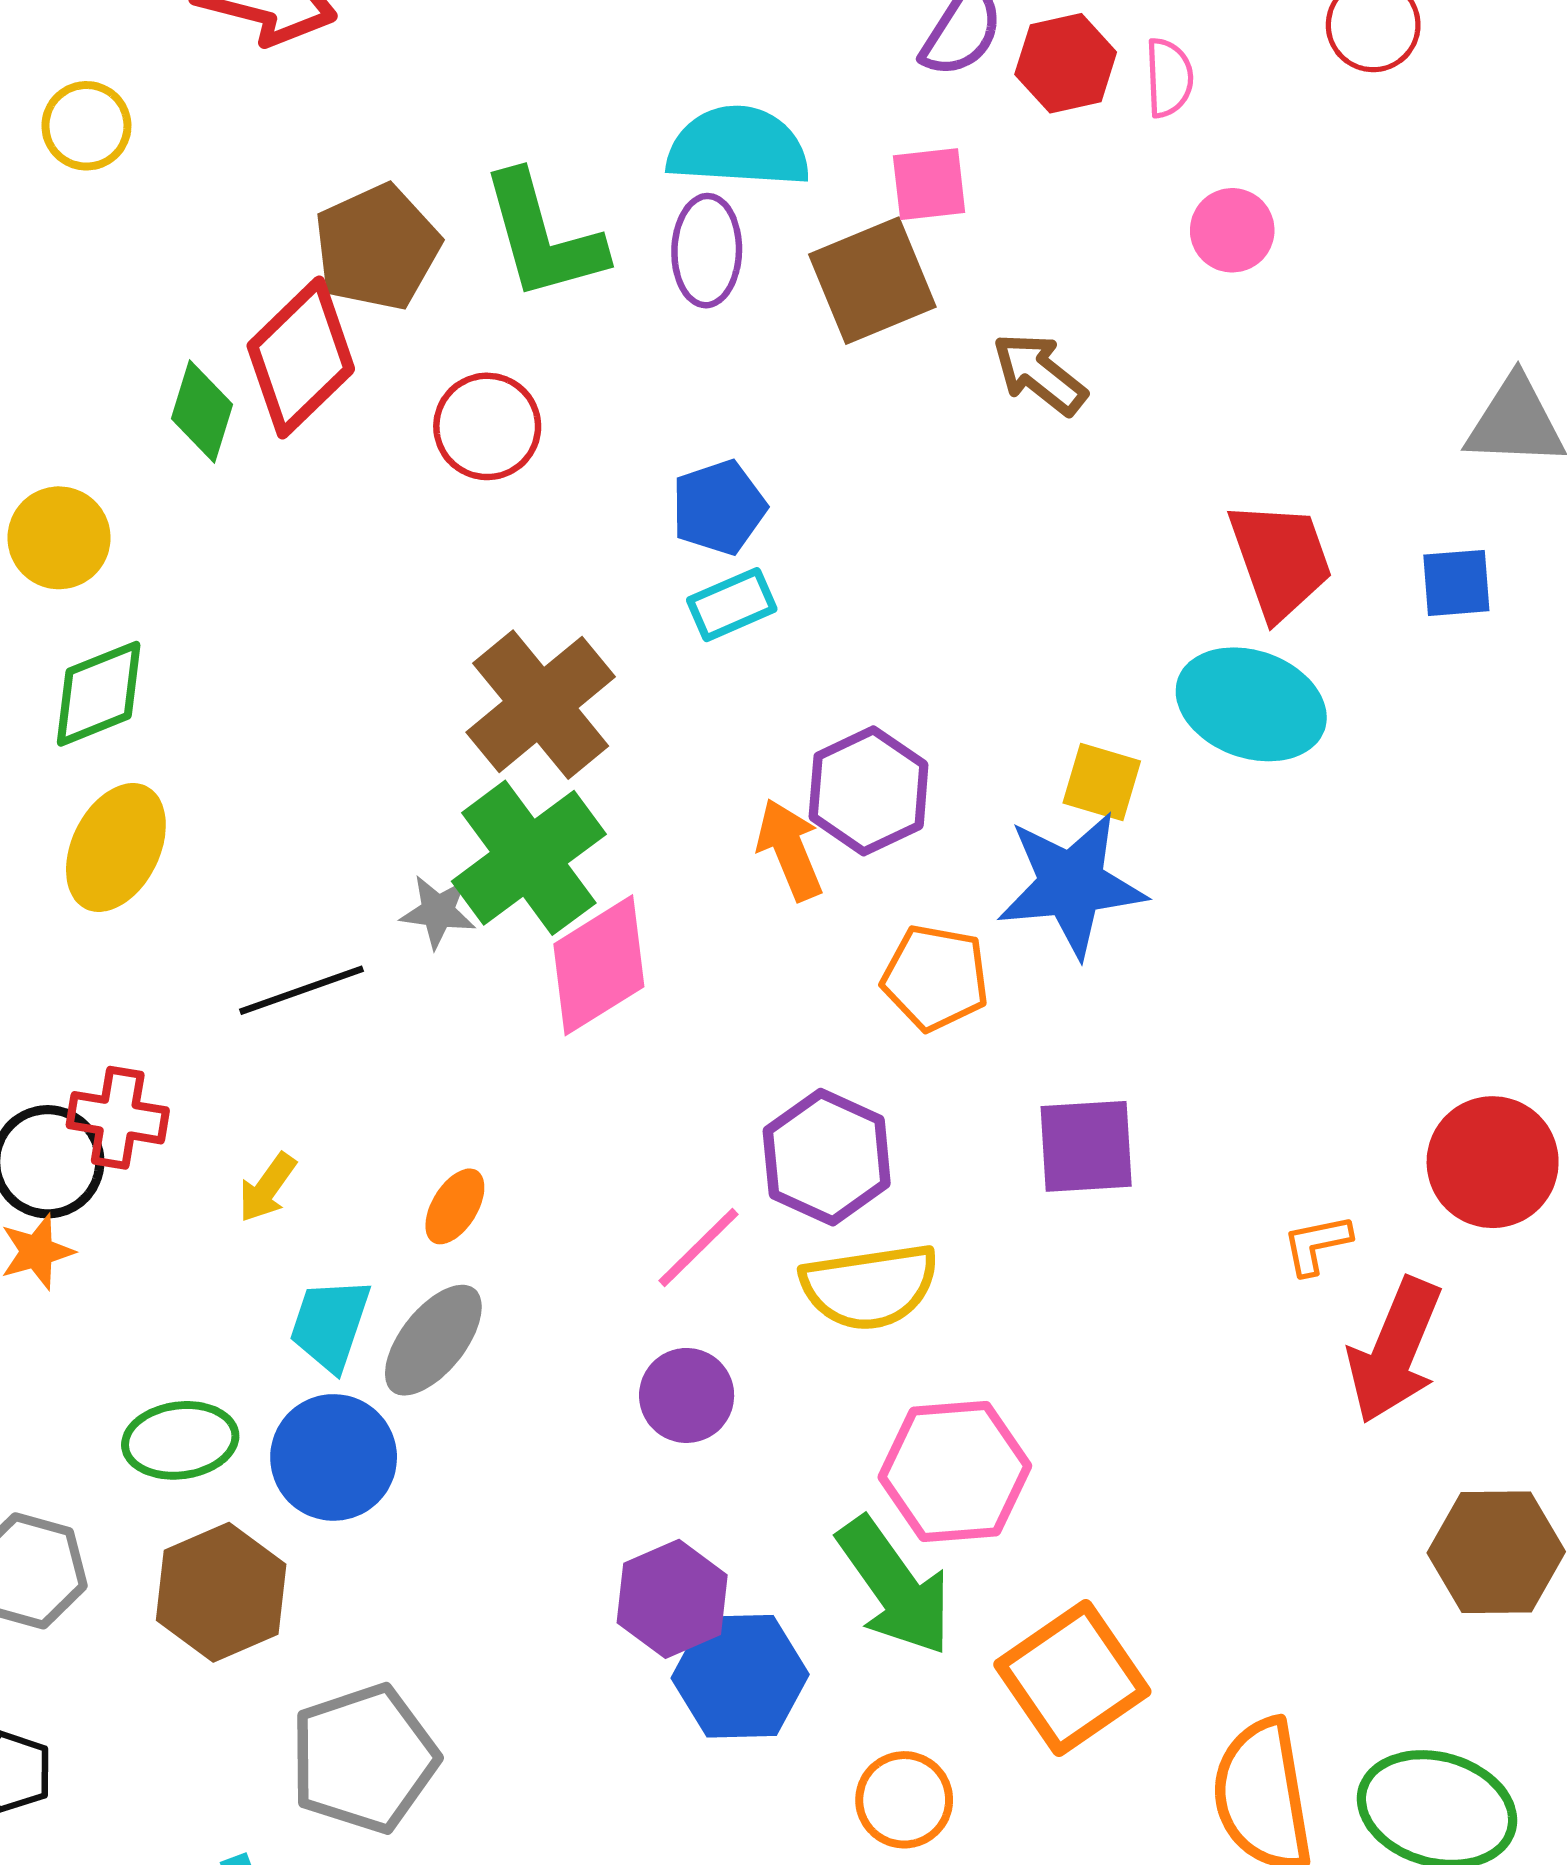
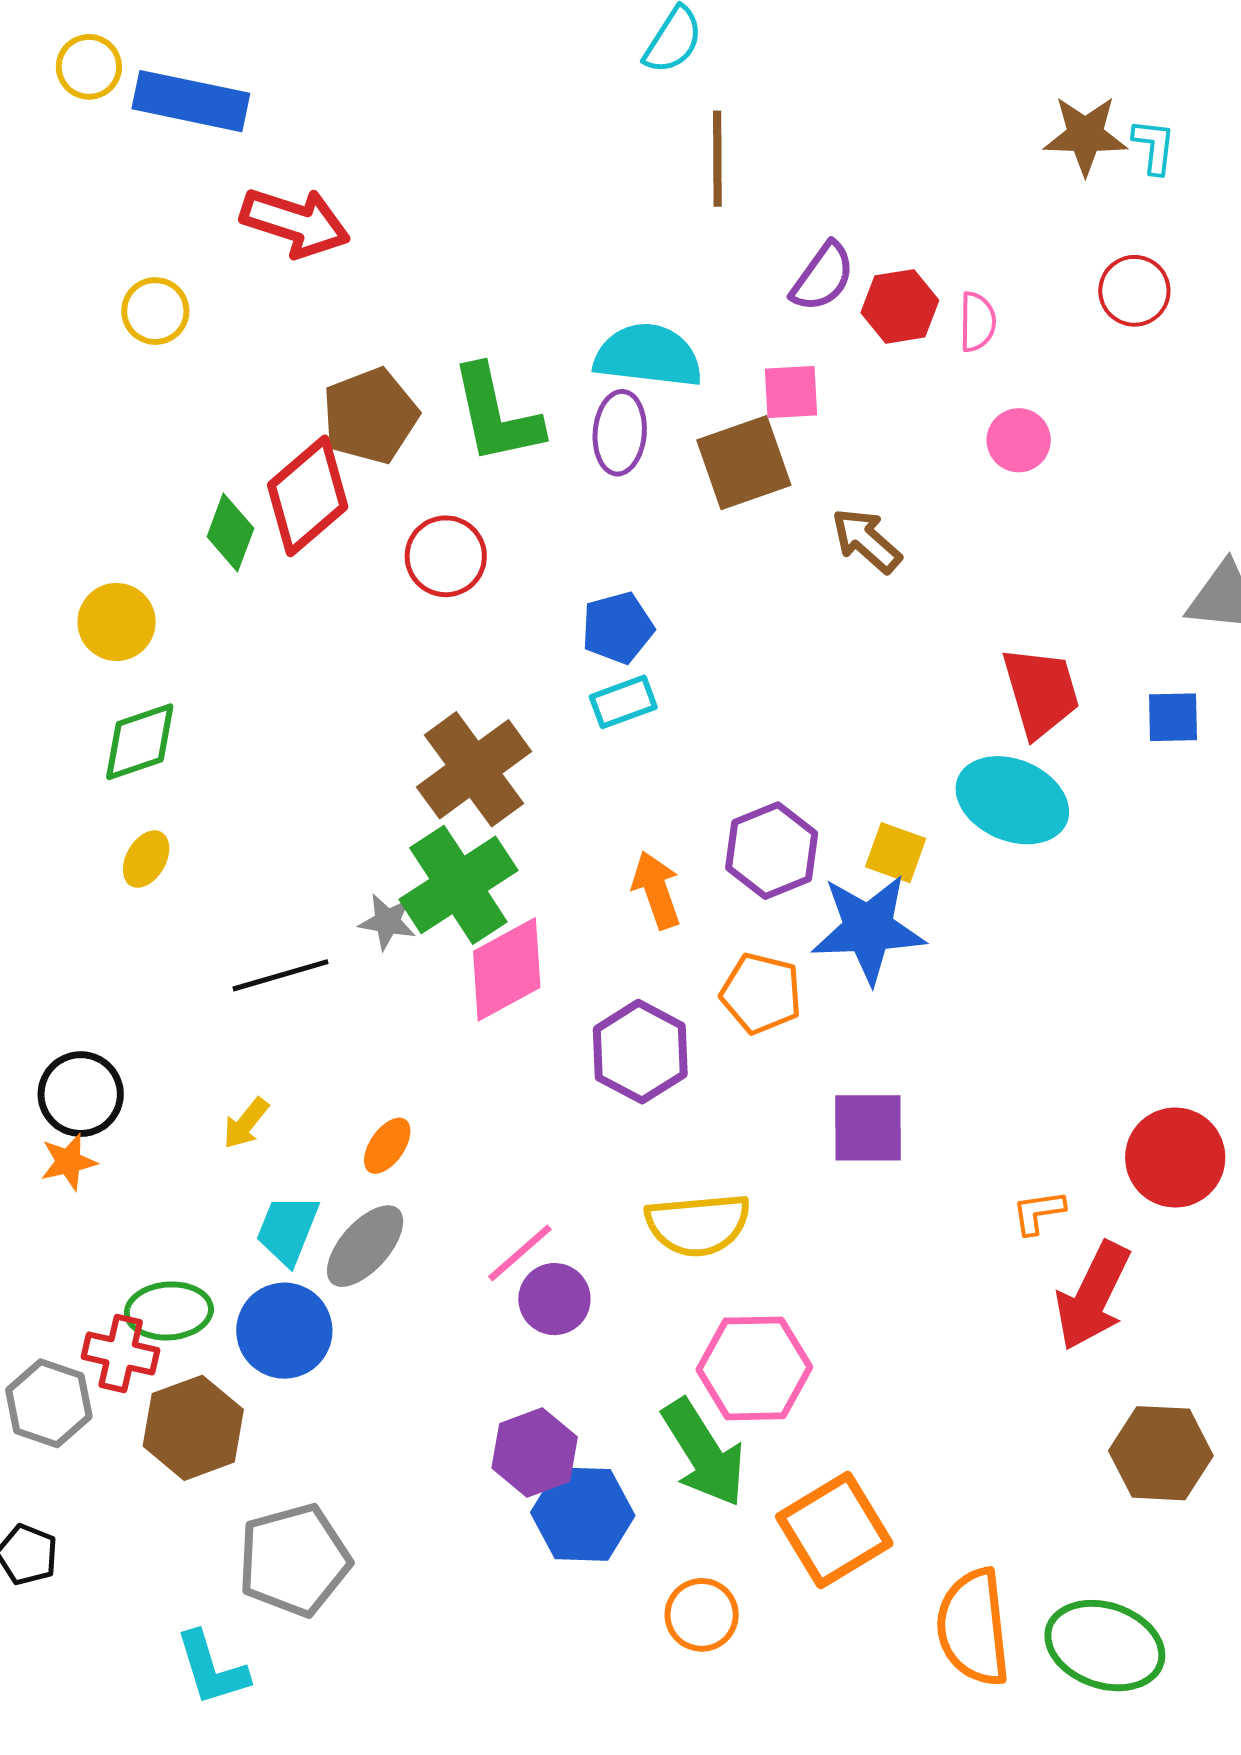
purple hexagon: (869, 791) -> (772, 851), moved
yellow ellipse: (116, 847) -> (146, 859), size x0.6
red cross: (118, 1118) -> (121, 1353), moved
purple hexagon: (827, 1157) -> (640, 1052), moved
pink line: (699, 1248) -> (520, 1253), moved

